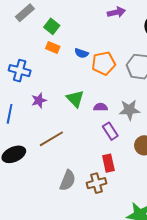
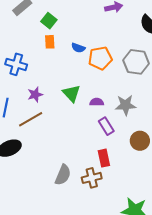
orange rectangle: (53, 48) -> (50, 42), turned 64
brown line: (51, 139) -> (31, 119), moved

